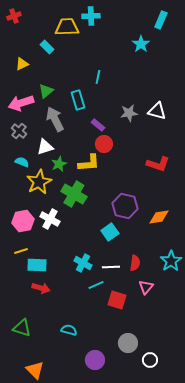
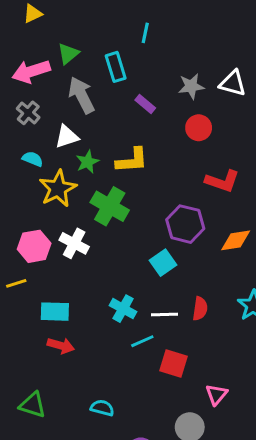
red circle: (104, 144) -> (199, 128), moved
red L-shape: (158, 164) -> (222, 181), moved
yellow line: (21, 251) -> (16, 283), moved
pink triangle: (146, 287) -> (216, 395), moved

